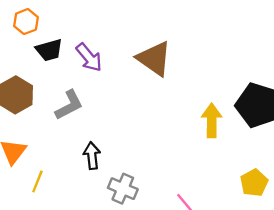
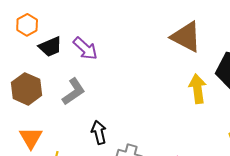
brown triangle: (154, 58) -> (186, 37), moved

